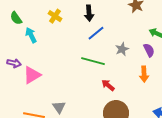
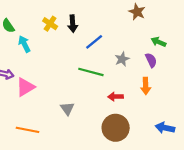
black arrow: (89, 13) -> (73, 24), moved
red arrow: (108, 85) -> (116, 97), moved, turned -40
gray triangle: (59, 107) -> (67, 108), moved

